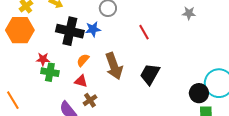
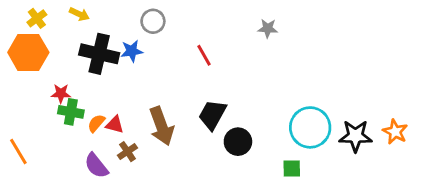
orange semicircle: (83, 60) -> (96, 123), moved
brown arrow: (114, 66) -> (161, 126), moved
black circle: (199, 93) -> (238, 142), moved

